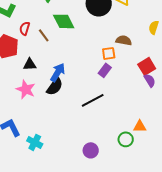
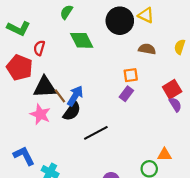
brown line: (44, 35) -> (60, 96), moved
brown semicircle: (124, 40) -> (147, 49), moved
black triangle: (30, 64) -> (45, 87), size x1.6
black line: (93, 100) -> (96, 133), moved

